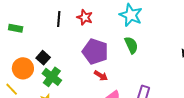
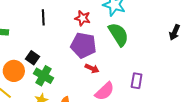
red star: (85, 17) -> (83, 18), moved
green semicircle: (131, 45) -> (118, 34), size x1.4

